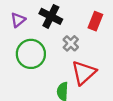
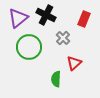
purple triangle: (18, 20) -> (18, 18), size x1.5
red triangle: (84, 73) -> (74, 63), size x0.7

